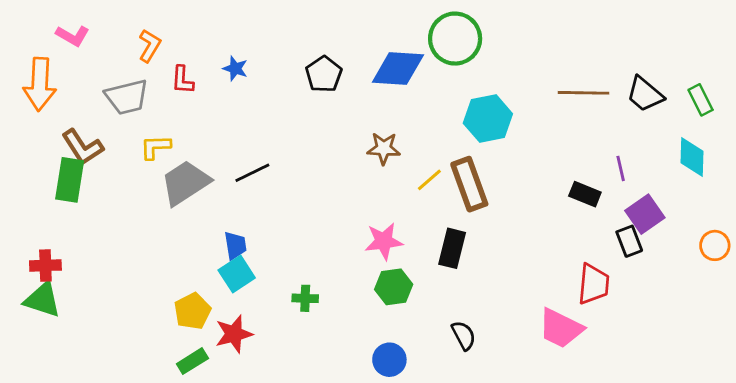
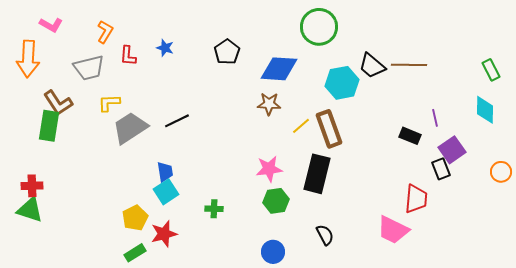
blue diamond: (398, 69) -> (279, 69), moved
black trapezoid: (645, 94) -> (372, 66), moved
black rectangle: (452, 248) -> (317, 174), size x1.4

